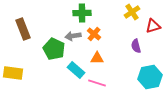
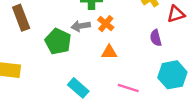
cyan rectangle: (76, 70) -> (78, 88), moved
pink line: (97, 83) -> (128, 88), moved

